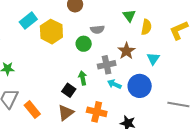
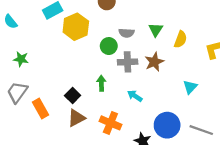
green triangle: (129, 16) -> (156, 30), moved
cyan triangle: (153, 59) -> (190, 87), moved
gray cross: (107, 65) -> (128, 62), moved
blue circle: (140, 86) -> (167, 125), moved
black square: (69, 90) -> (73, 95), moved

